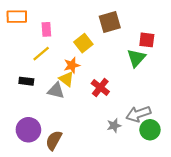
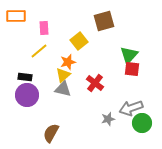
red square: (147, 40) -> (132, 69), moved
yellow triangle: (66, 79) -> (63, 75), turned 42
gray triangle: (56, 91) -> (63, 89), moved
purple circle: (28, 130) -> (27, 95), moved

